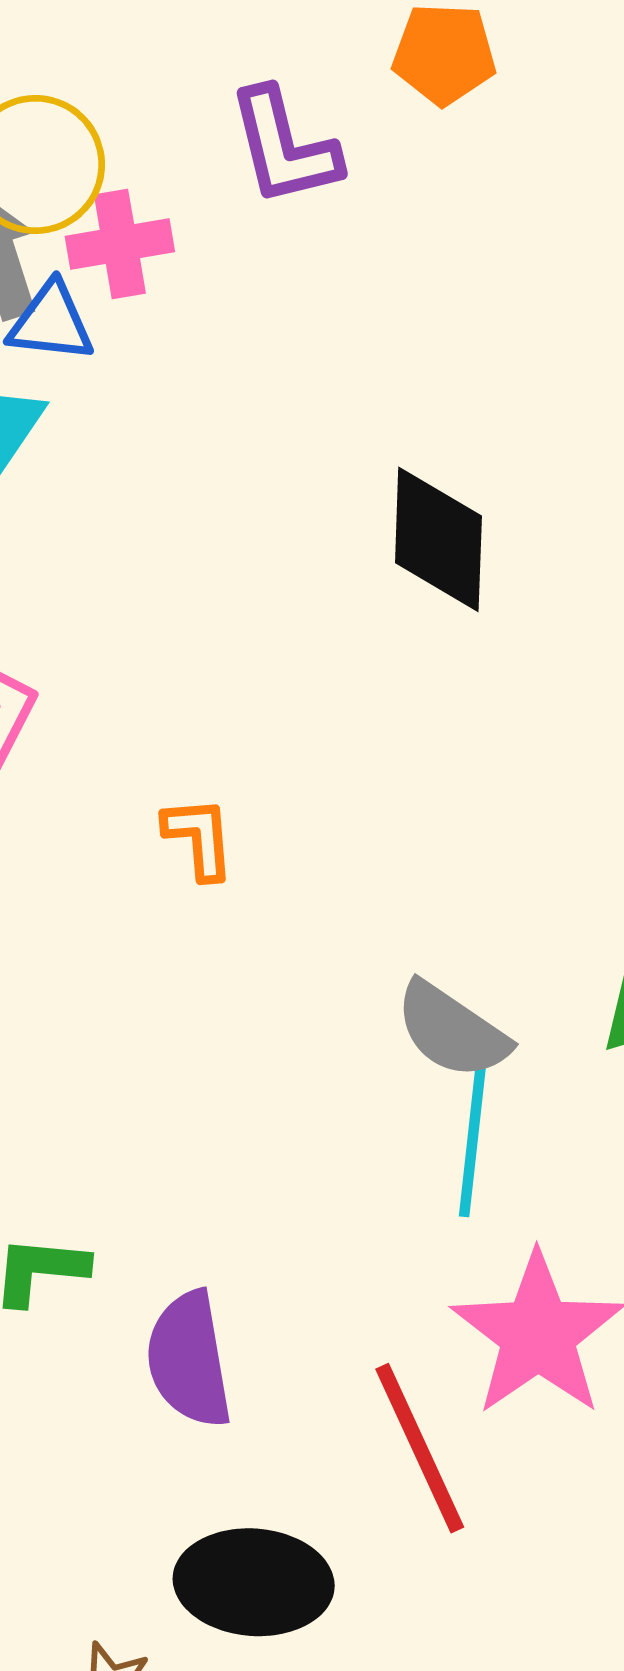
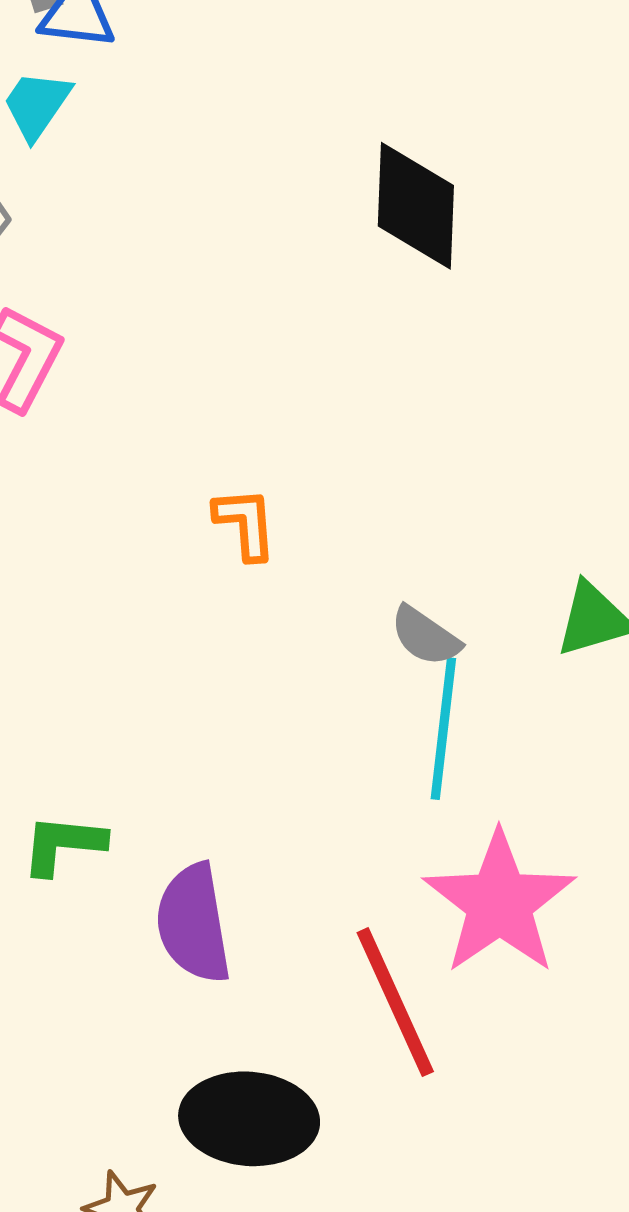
orange L-shape: (199, 838) -> (245, 523), moved
gray semicircle: (452, 1030) -> (425, 636), size x0.7

